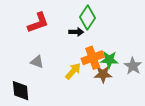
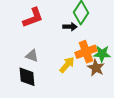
brown star: (103, 74) -> (96, 68), turned 30
black diamond: (21, 91) -> (27, 77), moved

